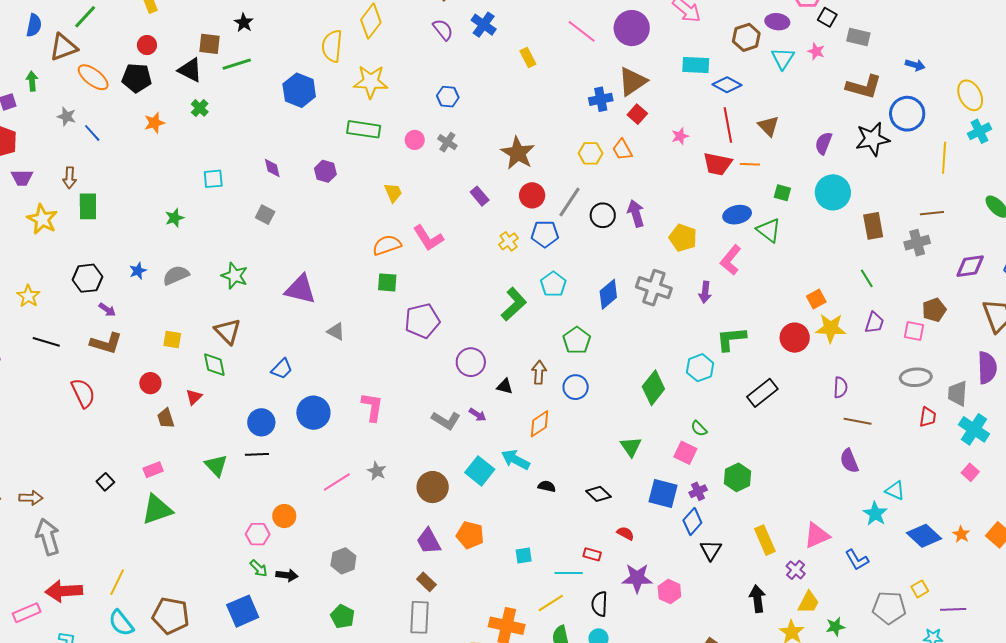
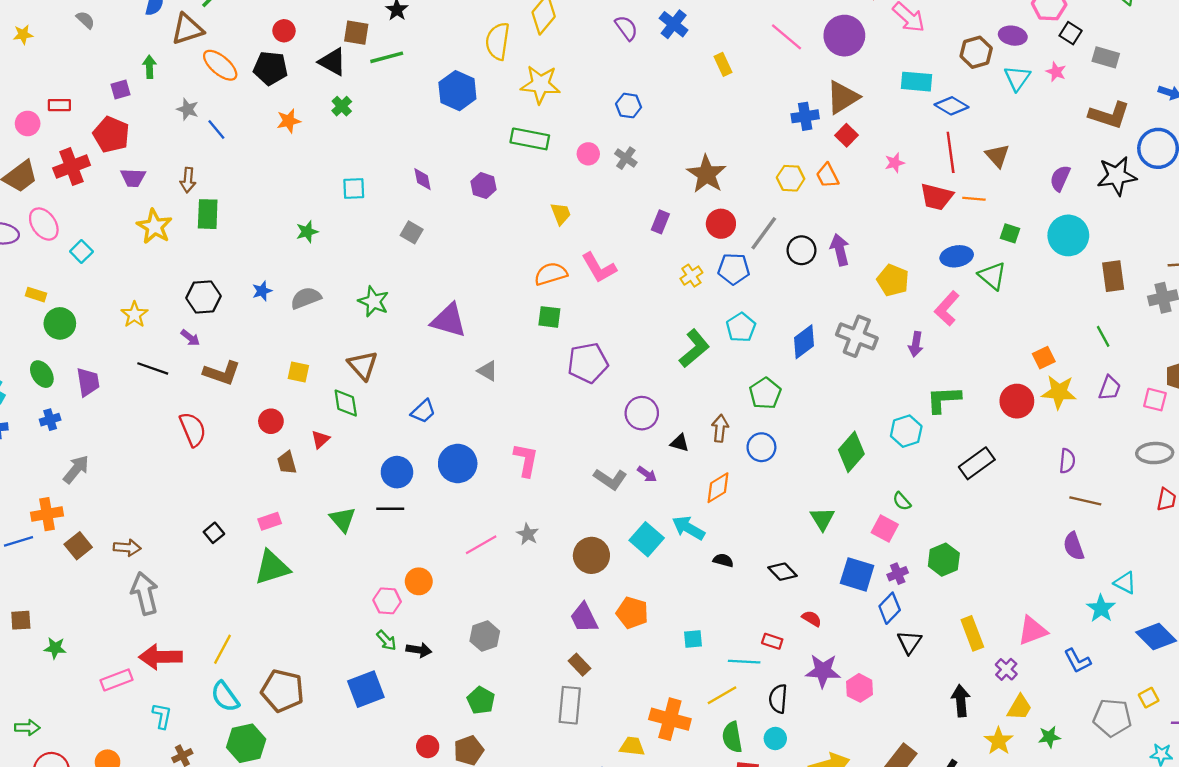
purple rectangle: (480, 196) -> (660, 222), turned 60
purple arrow: (107, 310) -> (190, 338), moved

